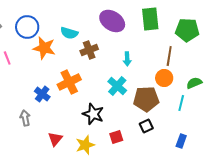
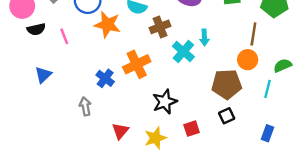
cyan cross: (117, 86) -> (183, 51), moved
black star: (93, 114) -> (165, 102), turned 30

